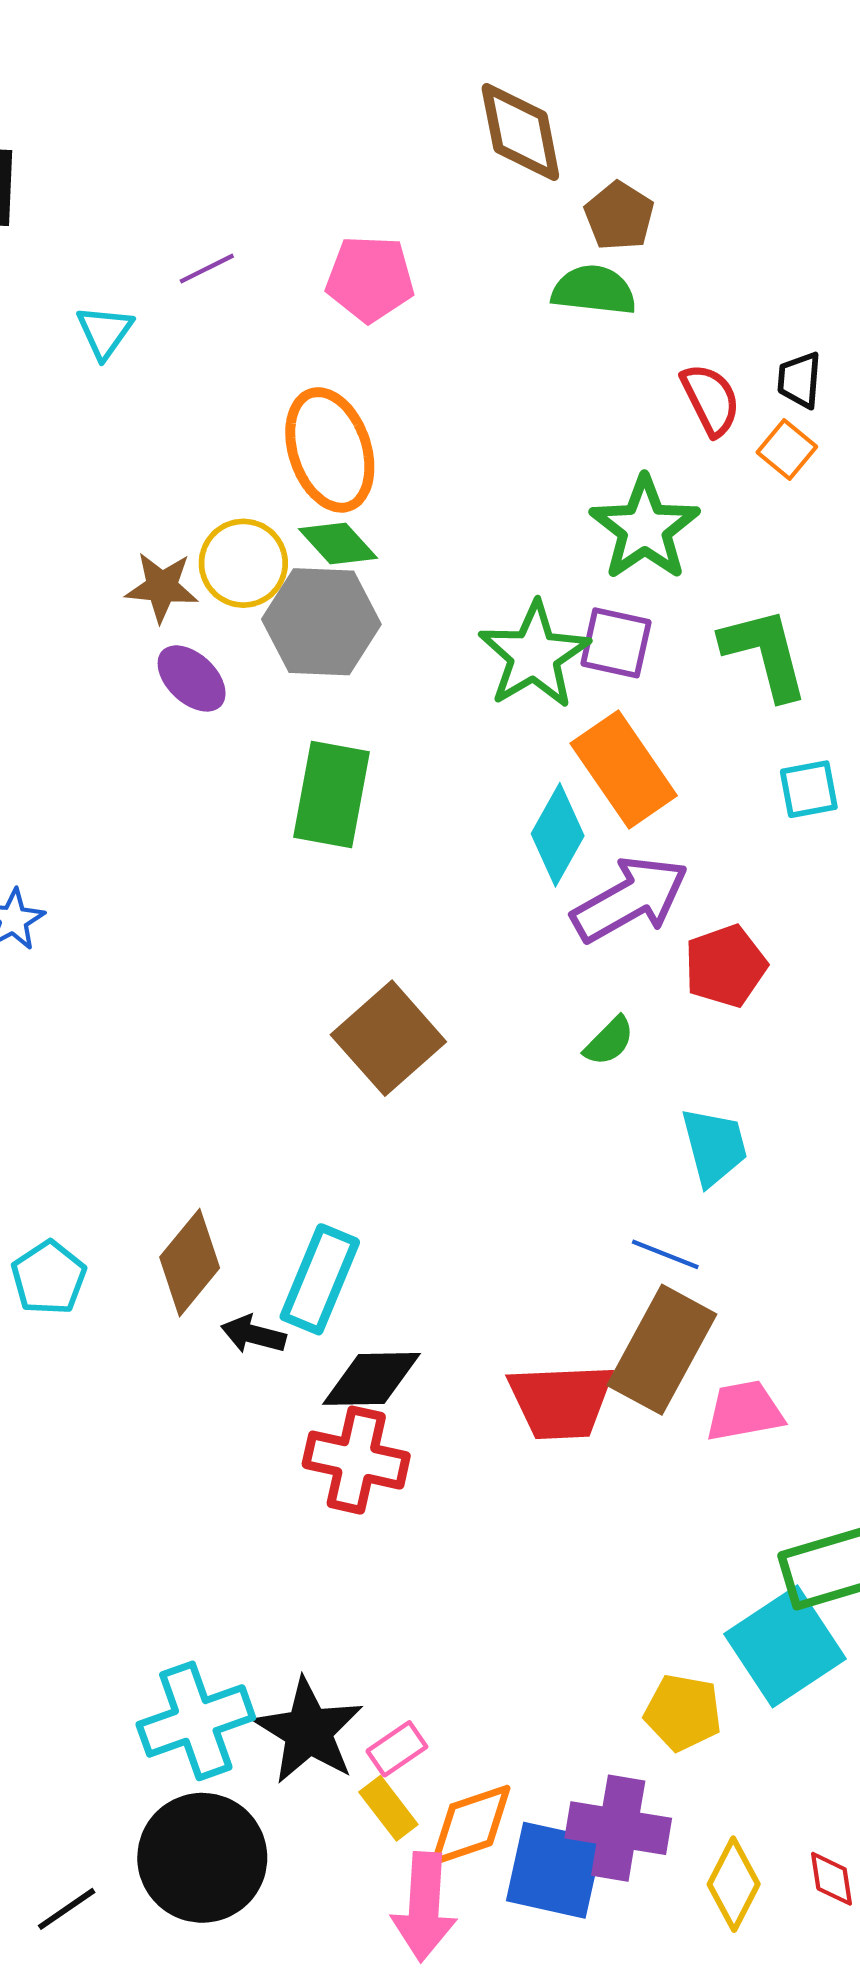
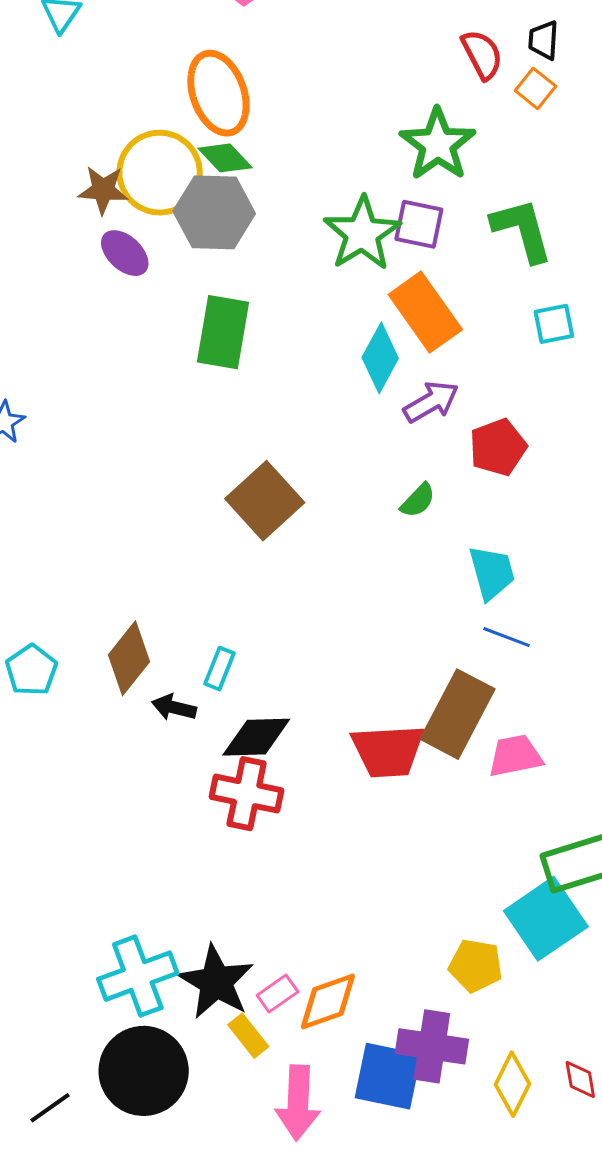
yellow circle: (243, 563) -> (160, 173), size x1.4
purple arrow: (630, 899) -> (431, 402), size x0.7
blue line: (665, 1254) -> (506, 637), moved
cyan rectangle: (320, 1279) -> (219, 669), size x0.6
yellow rectangle: (388, 1808) -> (248, 1036), moved
orange diamond: (471, 1825) -> (328, 1001), moved

